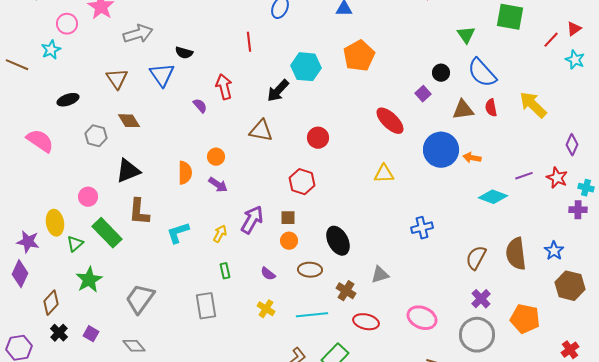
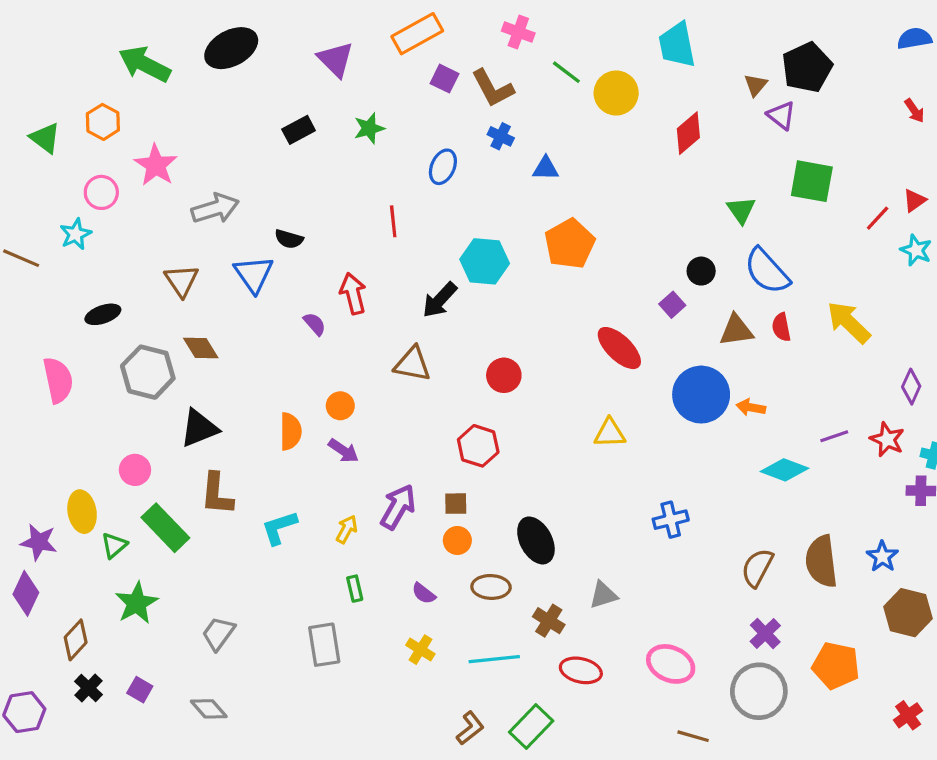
gray hexagon: (96, 136) -> (148, 372), size x1.5
pink semicircle: (40, 141) -> (58, 380), turned 44
gray trapezoid: (140, 299) -> (218, 633), size x0.7

